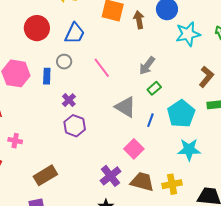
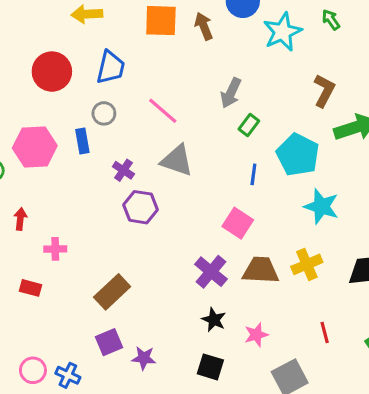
gray triangle: (125, 107) -> (177, 160), moved
cyan star: (189, 150) -> (321, 206), turned 30

